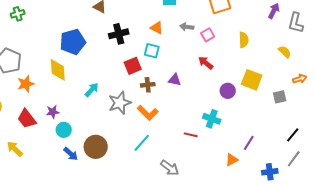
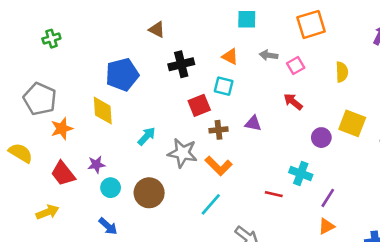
gray star: (120, 103) -> (183, 153), turned 30
purple line: (249, 143) -> (328, 198), moved
brown circle: (96, 147) -> (149, 193), moved
yellow arrow: (15, 149) -> (48, 212), turned 114
blue arrow: (71, 154) -> (108, 226), moved

